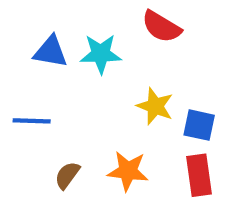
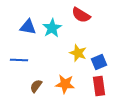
cyan star: (101, 54) -> (52, 28), turned -30
blue square: (199, 125) -> (99, 62), turned -35

